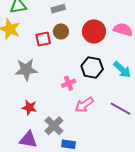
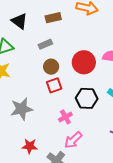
red square: (43, 39) -> (54, 85), moved
pink arrow: (84, 105) -> (73, 140), moved

